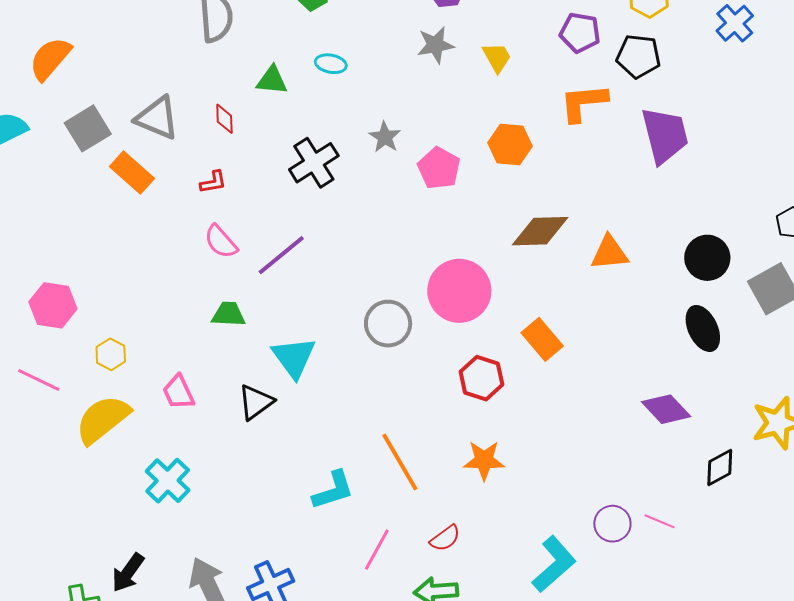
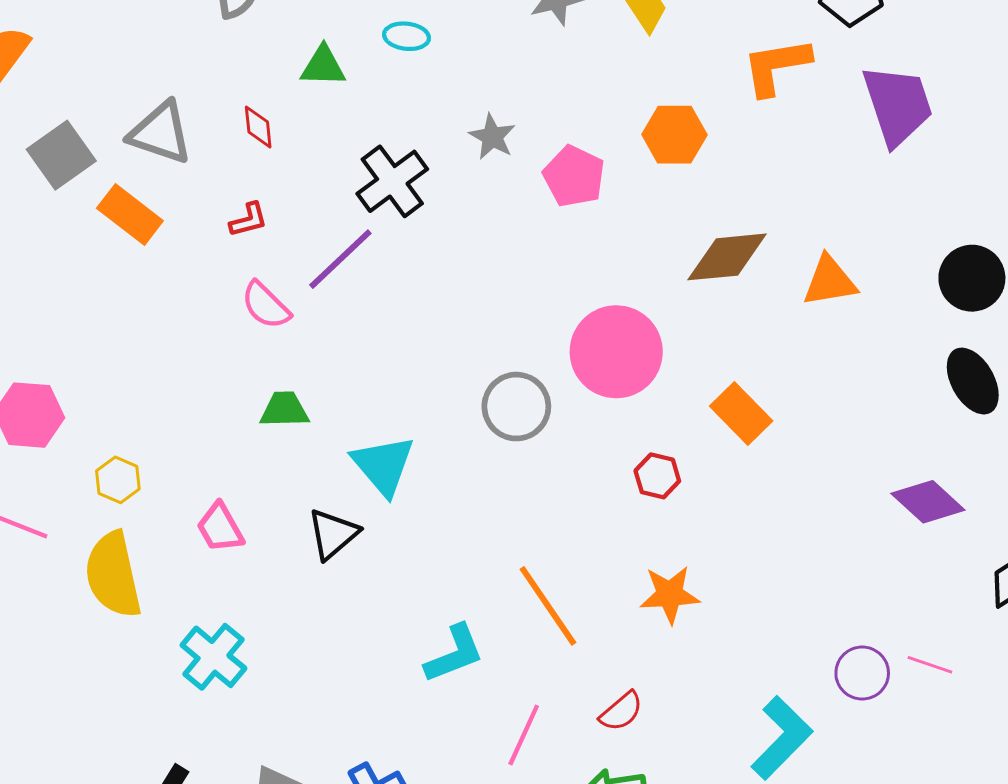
purple line: (281, 255) -> (340, 259), moved
red hexagon: (481, 378) -> (657, 476), size x0.7
yellow semicircle: (103, 419) -> (113, 575), turned -60

